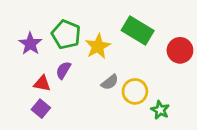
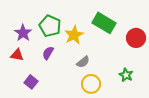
red triangle: (42, 83) -> (17, 55), moved
yellow circle: (135, 91) -> (91, 84), moved
green star: (160, 110) -> (126, 75), moved

